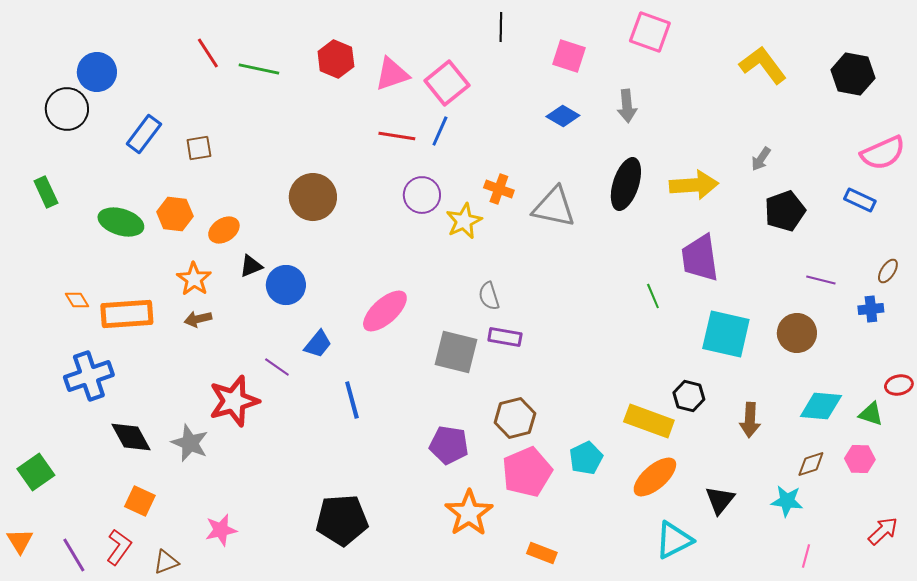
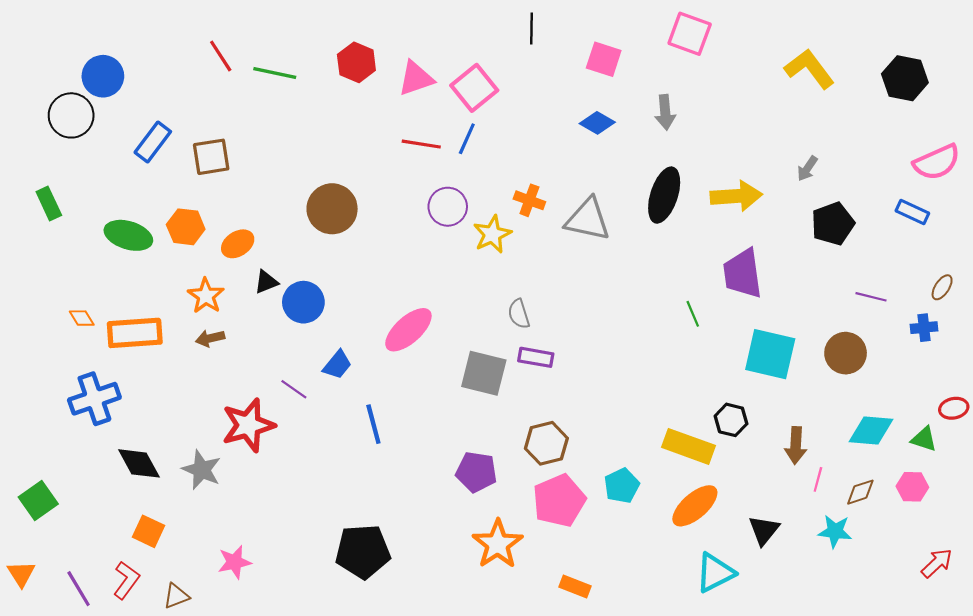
brown square: (199, 148) -> (211, 157), size x1.4
pink line: (806, 556) -> (818, 479), moved

